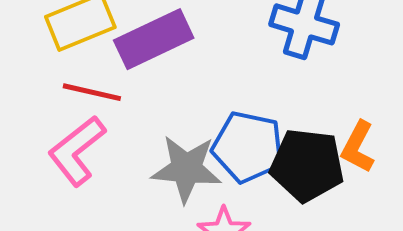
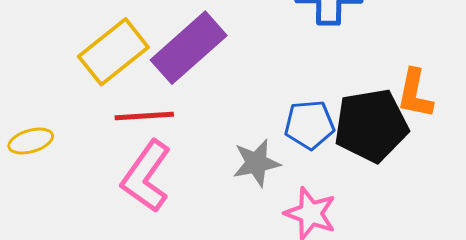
blue pentagon: (248, 147) -> (309, 125), size x0.7
gray star: (186, 169) -> (256, 163), size x0.7

